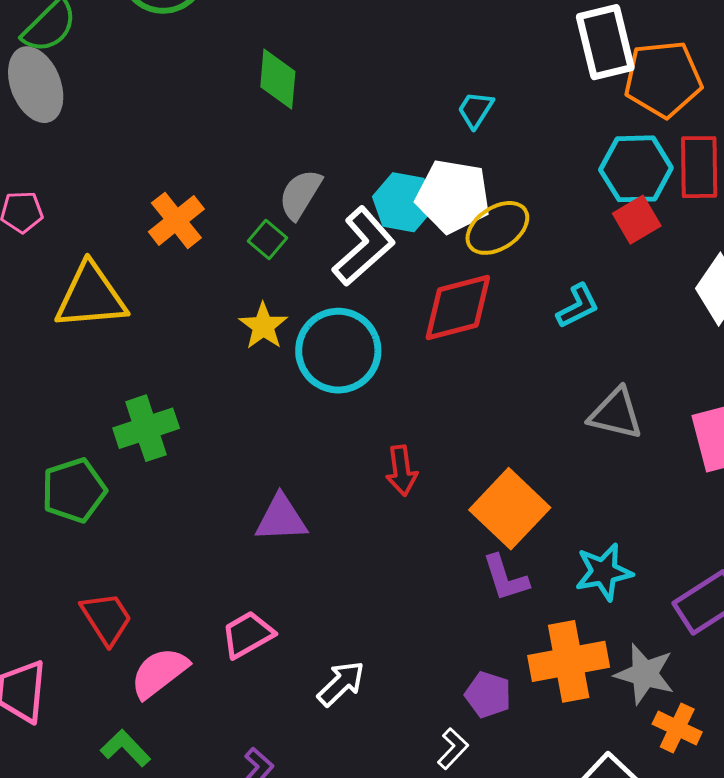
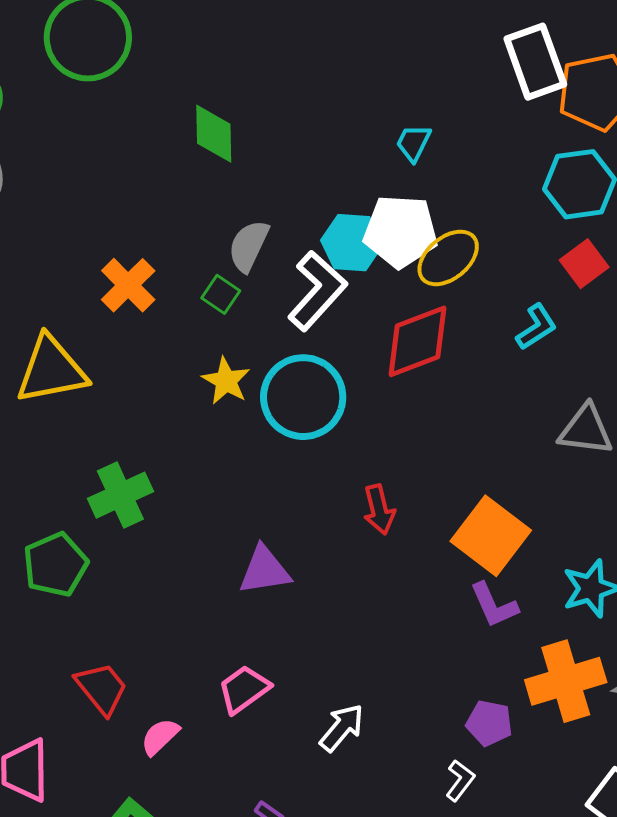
red square: (637, 220) -> (584, 264), moved
pink semicircle: (159, 673) -> (160, 737), size x0.7

